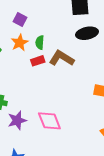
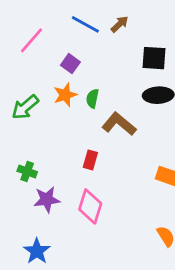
red rectangle: (38, 61) -> (90, 160), moved, turned -64
pink diamond: (49, 121) -> (90, 206), turned 30

